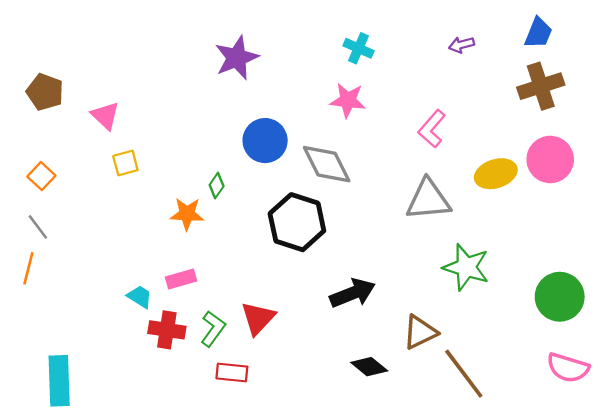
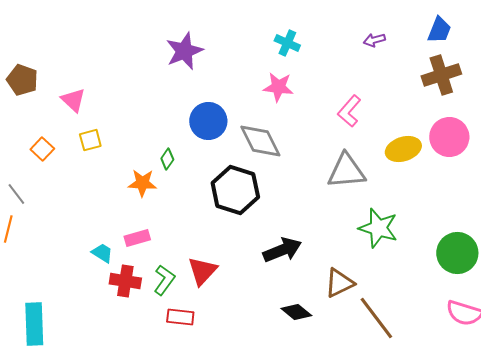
orange square: (41, 176) -> (42, 149), moved

